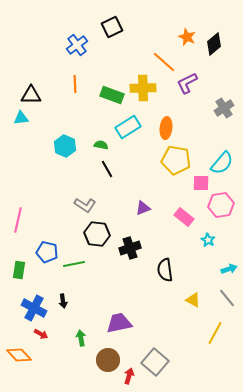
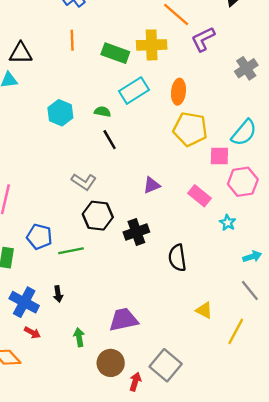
yellow triangle: (193, 300) -> (204, 310), moved

